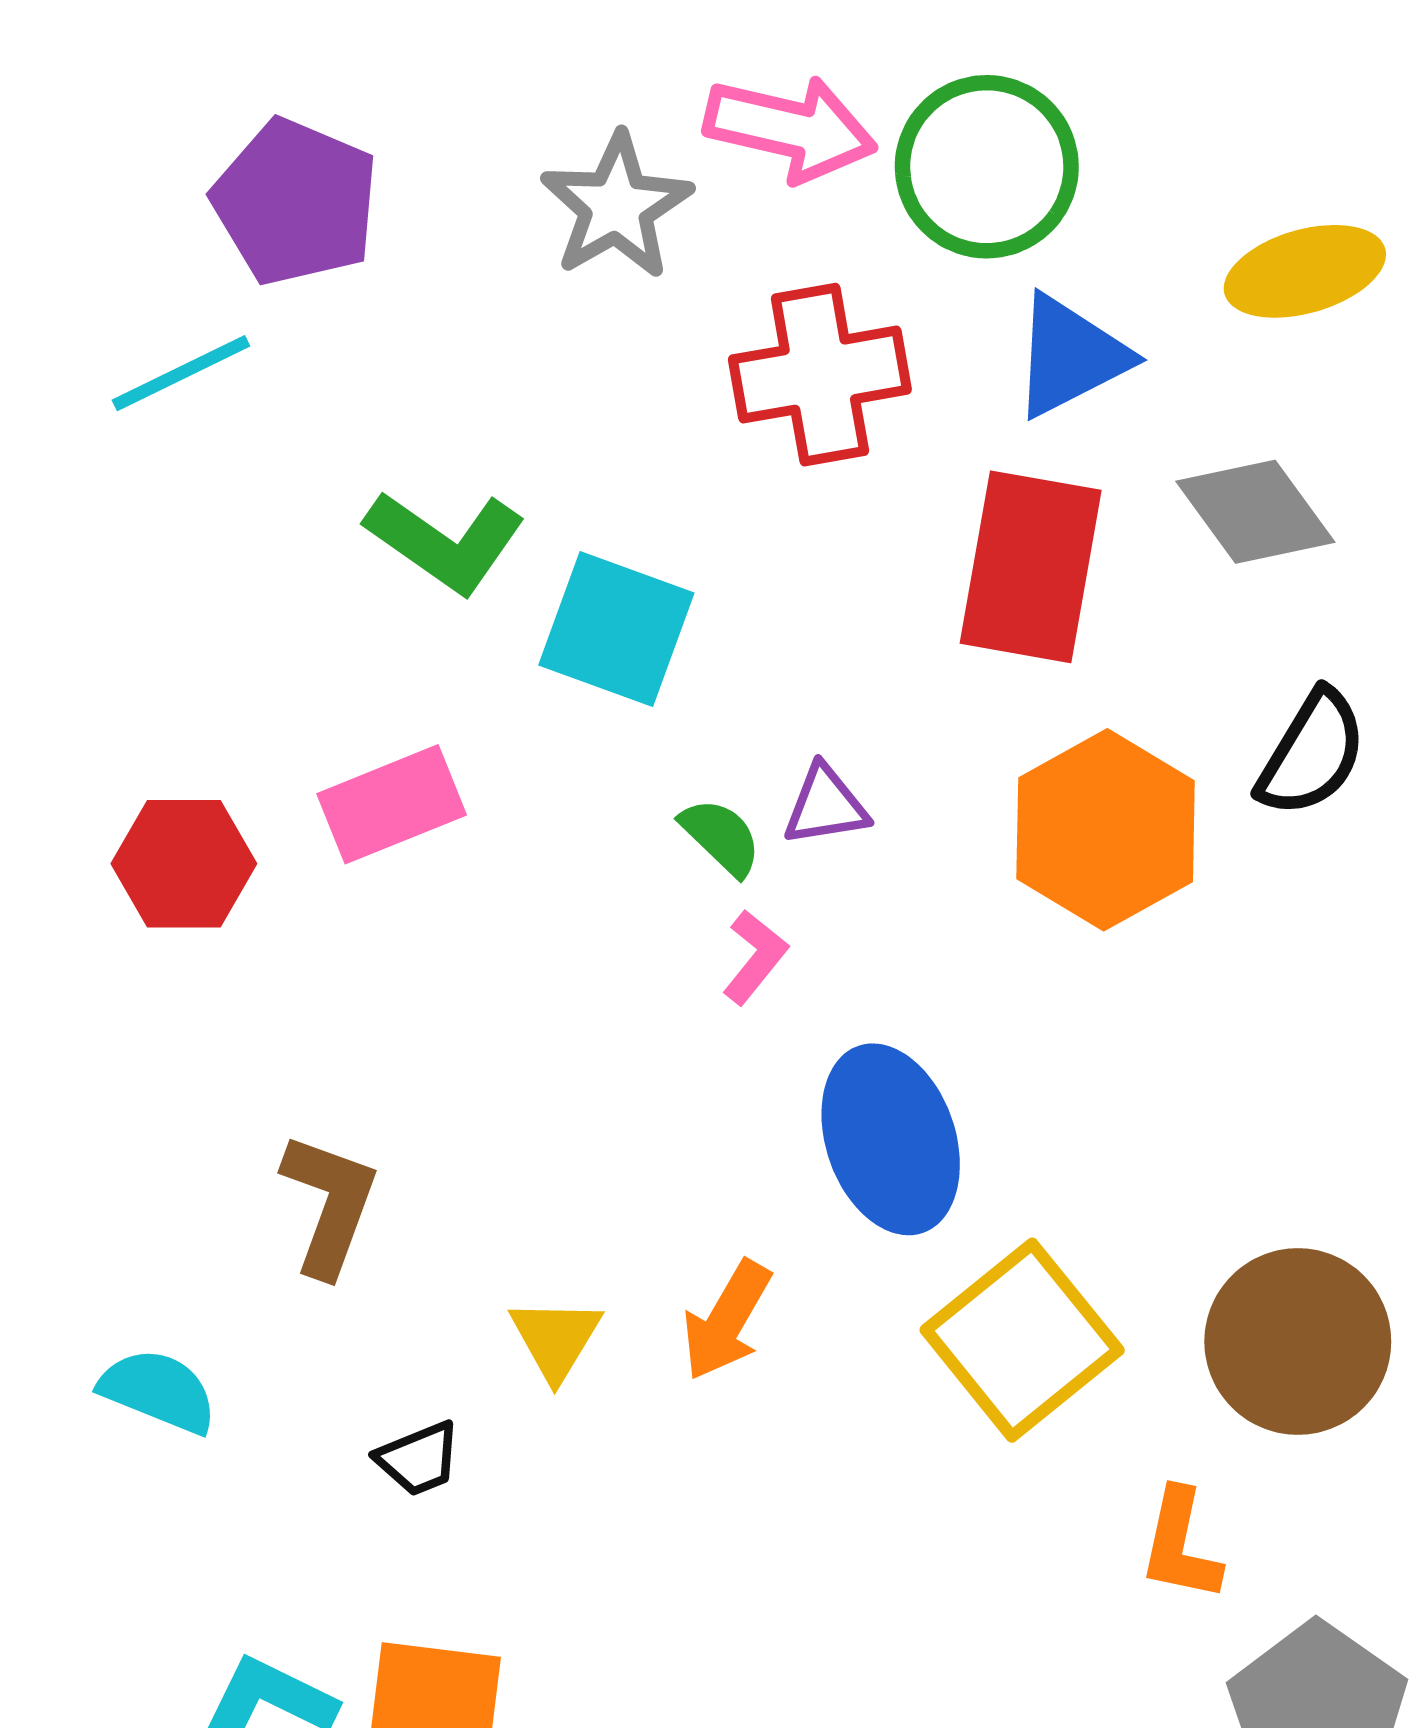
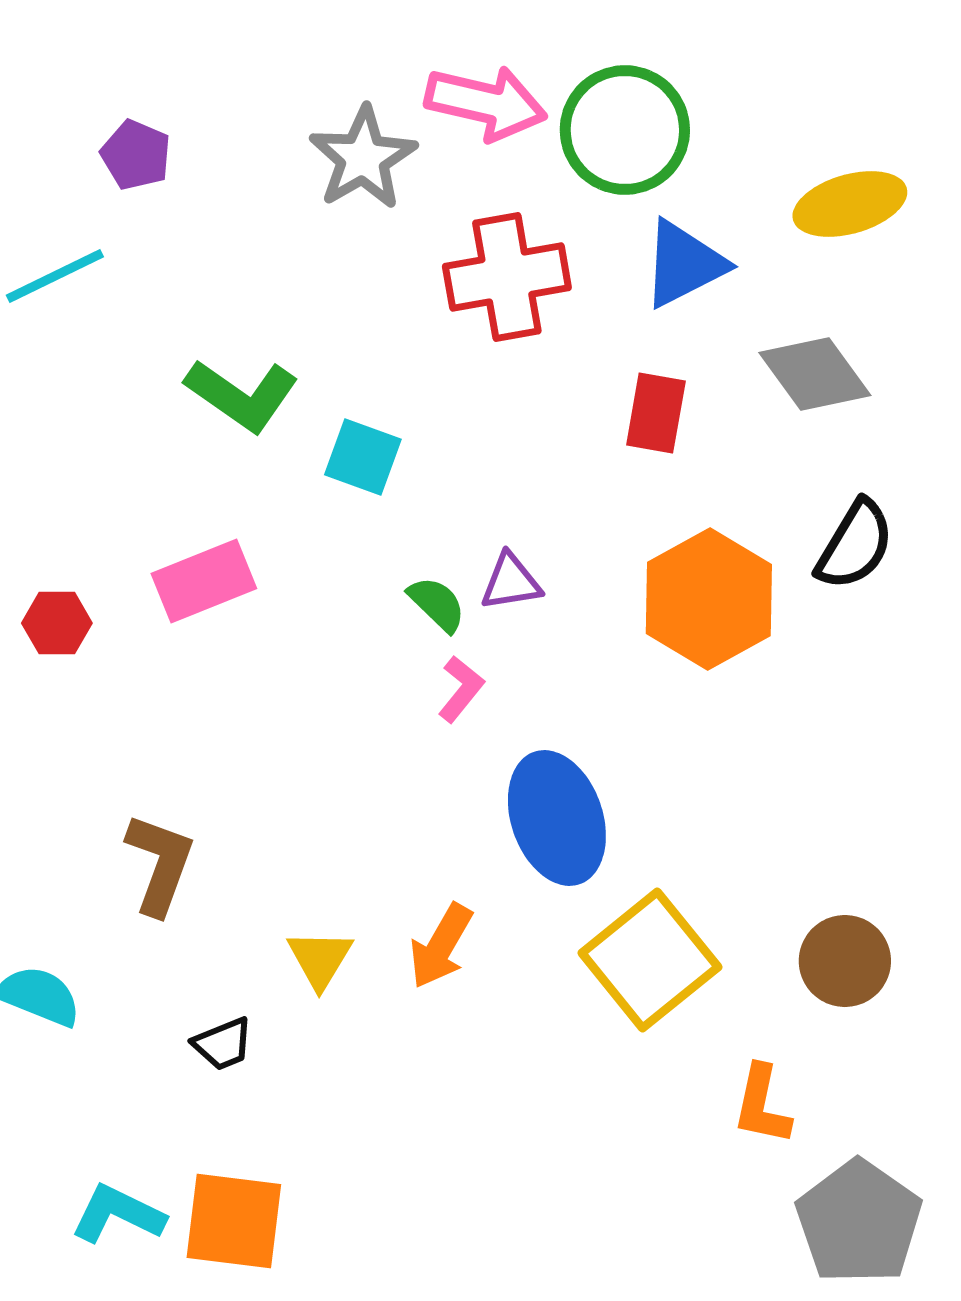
purple pentagon: (295, 202) -> (136, 155), size x0.6
red rectangle: (1031, 567) -> (656, 413), size x0.6
cyan square: (616, 629) -> (363, 457), size x0.7
red hexagon: (184, 864) -> (57, 623), size x0.7
brown circle: (1298, 1342) -> (845, 961), size x0.7

